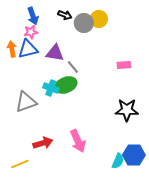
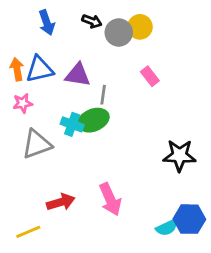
pink star: (31, 32) -> (23, 103), moved
pink rectangle: (124, 65) -> (150, 76), moved, turned 56
gray line: (73, 67) -> (103, 95), turned 48
cyan semicircle: (118, 161) -> (167, 228), turned 42

